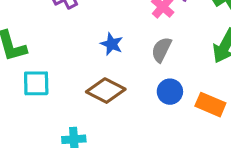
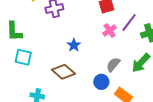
gray semicircle: (161, 50) -> (113, 65), moved

